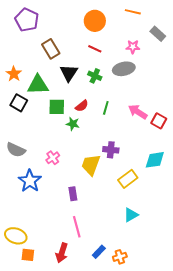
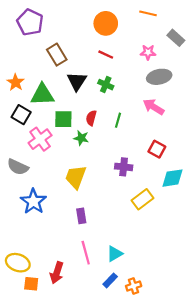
gray ellipse: (124, 69) -> (159, 77), moved
red semicircle: (82, 106) -> (91, 118), turned 144
pink arrow: (138, 112) -> (154, 107), moved
red square: (159, 121) -> (157, 149), moved
pink cross: (53, 158) -> (40, 139), moved, size x1.5
yellow trapezoid: (91, 165) -> (76, 177), moved
cyan triangle: (131, 215) -> (115, 254), moved
red arrow: (62, 253) -> (57, 273), moved

